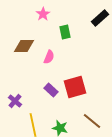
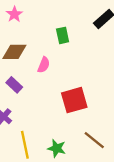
pink star: (43, 14) -> (14, 14), moved
purple rectangle: (51, 90) -> (14, 85), moved

